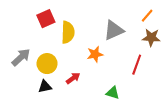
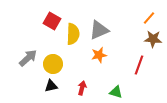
red square: (46, 19) -> (52, 21), turned -36
gray triangle: (114, 30) -> (99, 30), moved
red arrow: (73, 78) -> (82, 88), moved, turned -40

